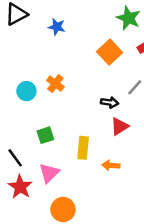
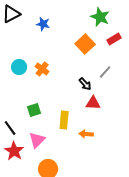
cyan circle: (26, 91) -> (19, 67), moved
black arrow: (110, 102) -> (85, 84), turned 40
red triangle: (120, 126) -> (93, 103), turned 35

